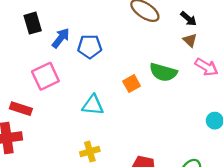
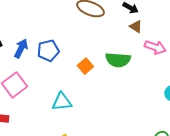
orange square: (132, 84) -> (85, 66), moved

